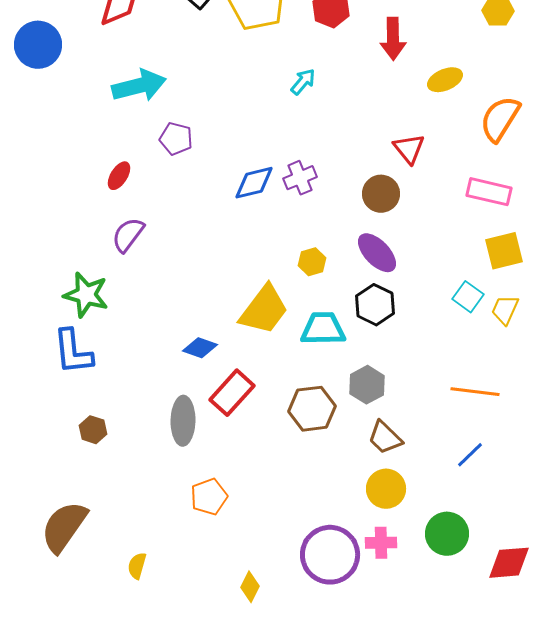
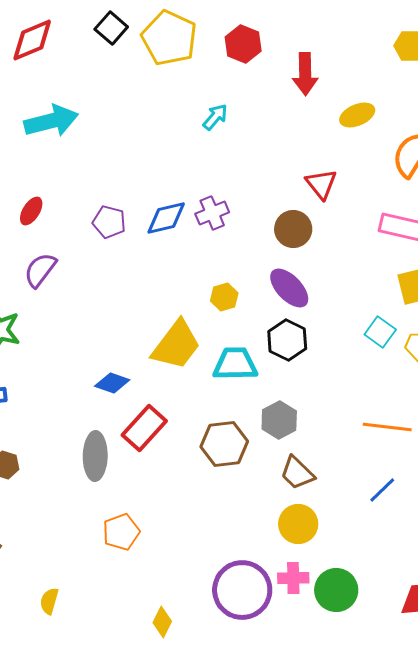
purple pentagon: (176, 139) -> (109, 222), moved
green circle: (447, 534) -> (336, 590), moved

